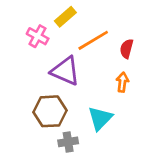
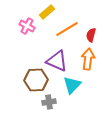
purple triangle: (65, 71) -> (57, 61), moved
orange arrow: (122, 82) -> (88, 59), size x1.5

